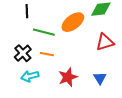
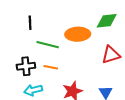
orange ellipse: (73, 22) -> (78, 34), turned 35
black cross: (23, 53) -> (26, 66), turned 36

